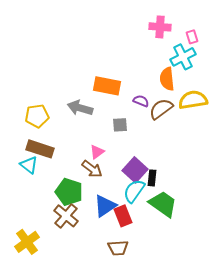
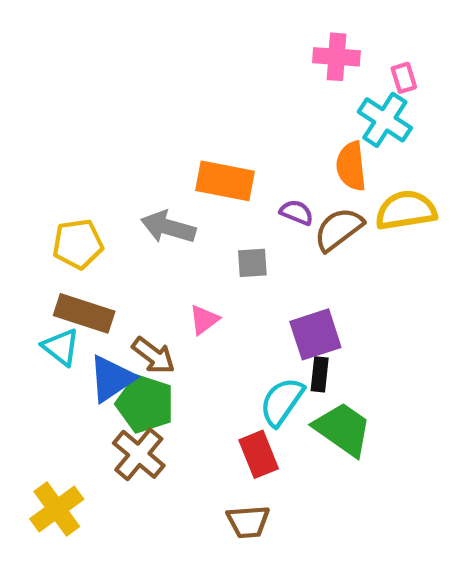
cyan cross: (183, 57) -> (385, 120), turned -30
brown arrow: (92, 169) -> (153, 355), moved
purple square: (135, 170) -> (315, 334), moved, turned 30
blue triangle: (105, 206) -> (111, 379), moved

